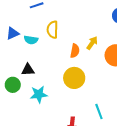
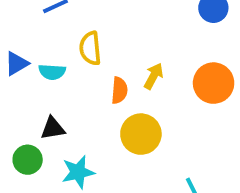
yellow arrow: (92, 43) -> (154, 76), moved
orange semicircle: (75, 51) -> (119, 90), moved

